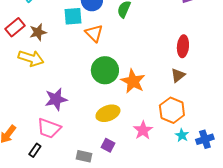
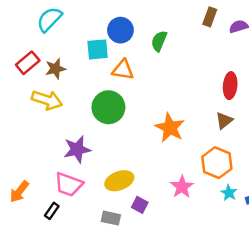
orange triangle: (94, 33) -> (123, 70), turned -36
green circle: (105, 70) -> (108, 107), moved
yellow ellipse: (108, 113) -> (119, 181), moved

